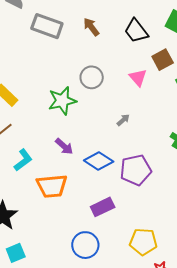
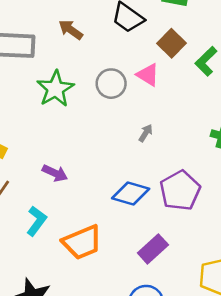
gray circle: (92, 77) -> (111, 84), moved
green star: (62, 101) -> (55, 89), moved
purple arrow: (64, 146) -> (55, 173), moved

